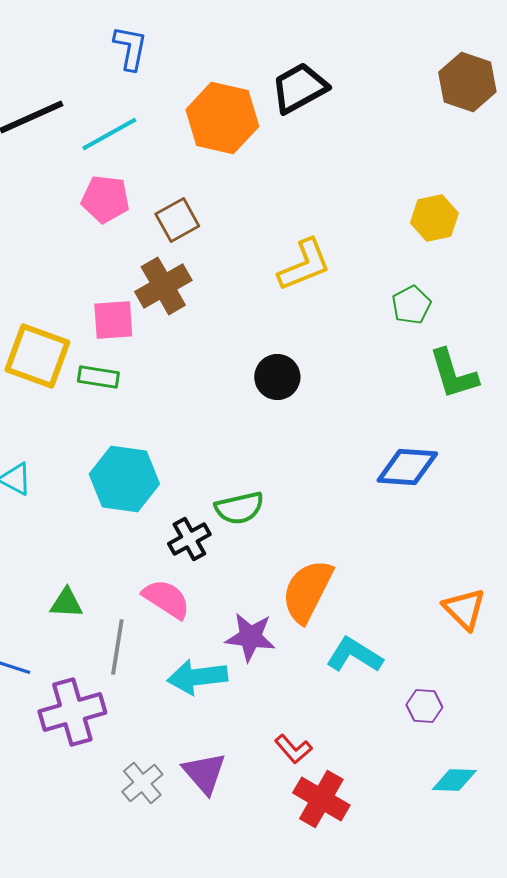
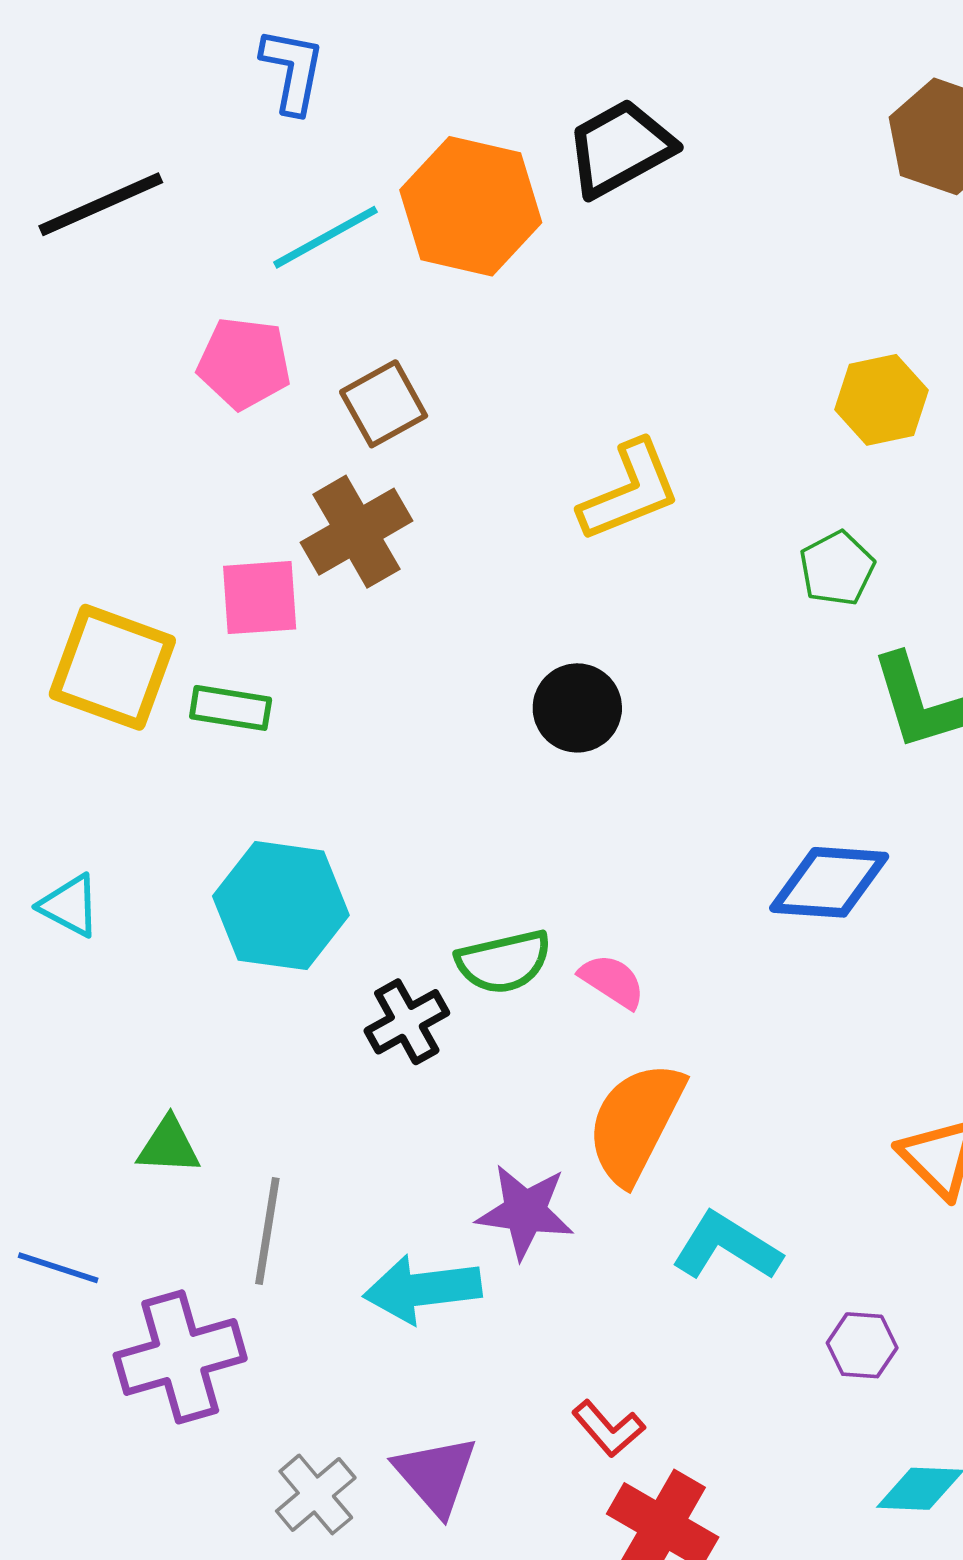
cyan line: (109, 134) -> (325, 237), moved
pink semicircle: (166, 599) -> (612, 981), moved, size x0.7

